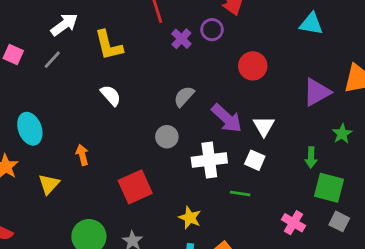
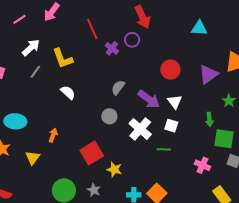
gray line: (52, 60) -> (35, 72), moved
red circle: (253, 66) -> (170, 70), moved
cyan ellipse: (30, 129) -> (15, 121), turned -60
orange arrow: (82, 155) -> (53, 135), turned 40
white cross: (209, 160) -> (140, 129), turned -35
yellow star: (190, 218) -> (114, 169), moved

